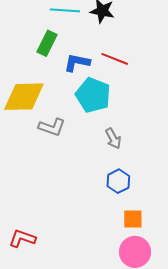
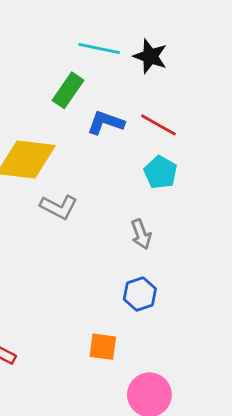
cyan pentagon: (93, 95) -> (161, 172), moved, size x0.7
orange square: (133, 219) -> (103, 347), moved

